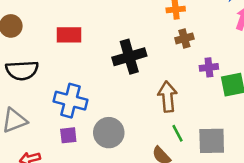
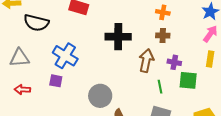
brown arrow: (168, 97) -> (146, 61), moved
gray circle: (109, 133) -> (100, 96), moved
green line: (177, 133) -> (160, 87), moved

